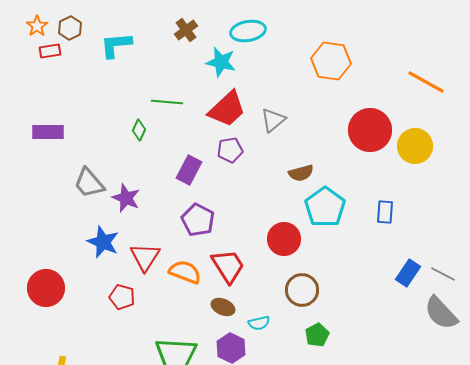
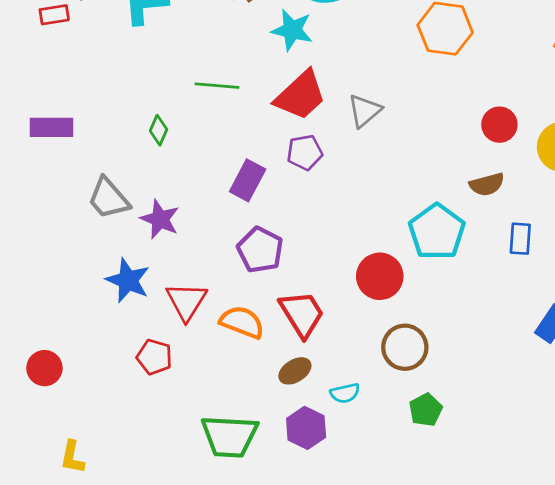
green diamond: (139, 130) -> (159, 130), moved
red circle: (370, 130) -> (499, 125), size x0.6
brown semicircle: (301, 173) -> (487, 184), moved
red circle: (46, 288) -> (44, 368), moved, size x0.7
brown ellipse: (223, 307) -> (295, 371), turned -55

